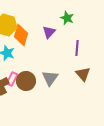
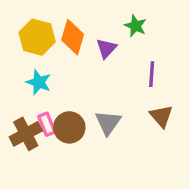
orange diamond: (21, 35) -> (73, 37), moved
pink rectangle: (12, 79) -> (47, 124), turned -48

